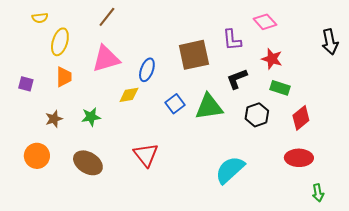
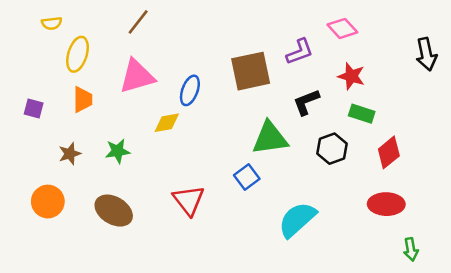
purple L-shape: (232, 40) -> (300, 52), turned -105
blue square: (175, 104) -> (247, 177), moved

